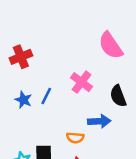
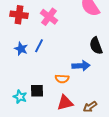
red cross: (21, 57) -> (19, 15), turned 30
pink cross: (82, 82) -> (49, 17), moved

